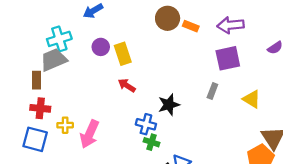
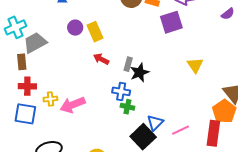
cyan cross: (59, 39) -> (16, 27), moved
purple square: (228, 58) -> (171, 22), moved
gray rectangle: (212, 91) -> (128, 64), moved
yellow triangle: (252, 99) -> (195, 65), moved, turned 30
pink arrow: (90, 134) -> (73, 105), turned 50

